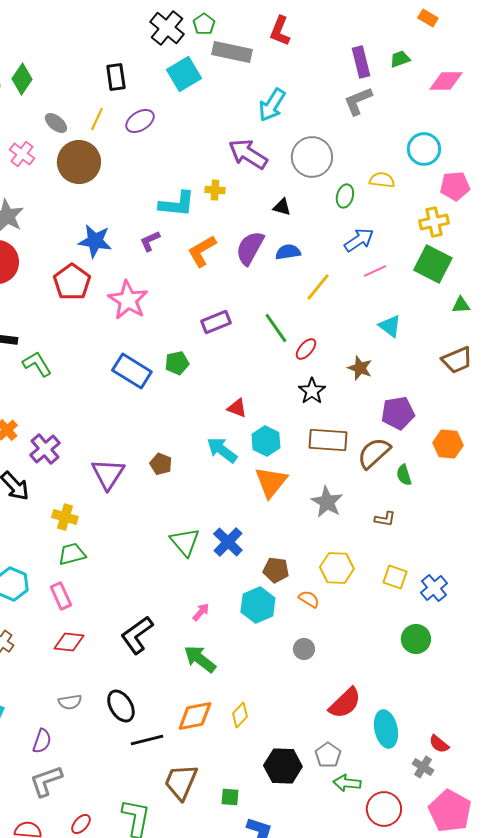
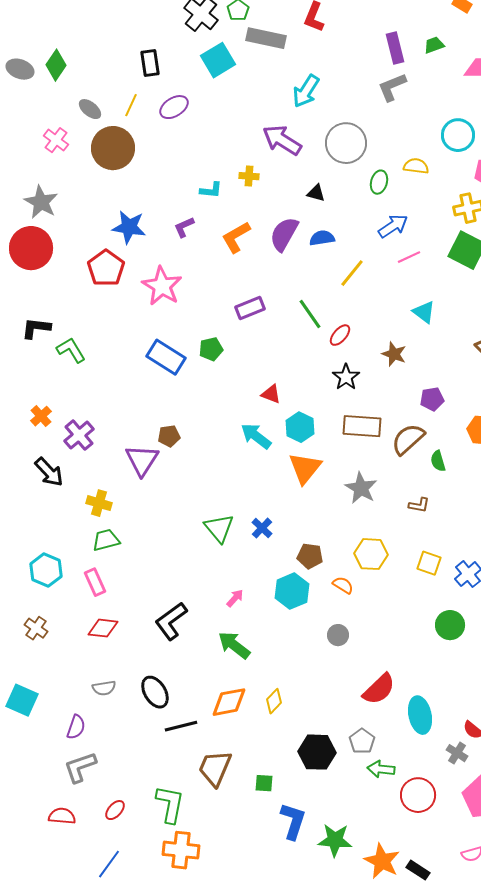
cyan L-shape: (177, 204) -> (211, 190), size x0.6
purple pentagon: (398, 413) -> (432, 399), size x0.7
brown pentagon: (161, 464) -> (169, 436), moved, turned -30
blue cross: (228, 542) -> (262, 528), size x0.7

